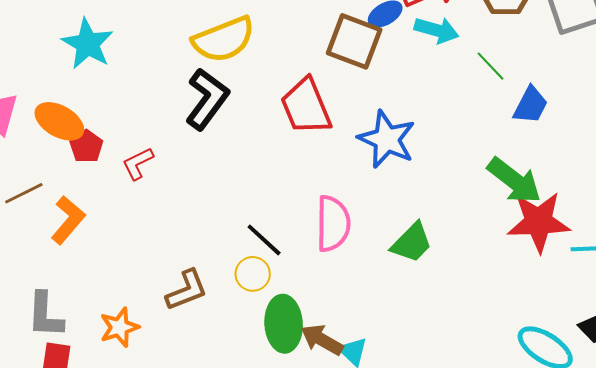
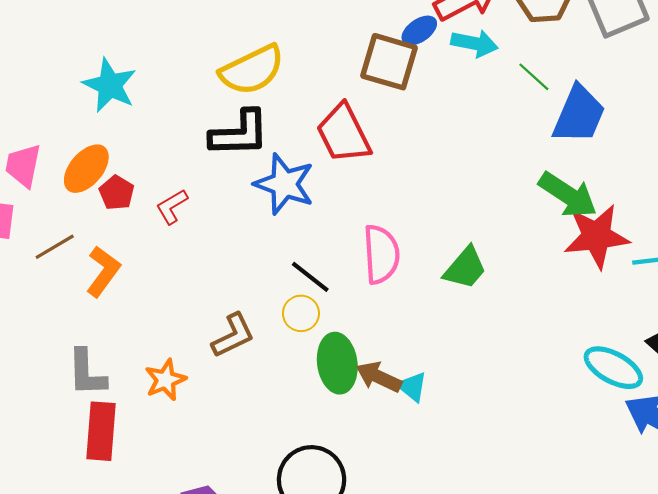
black L-shape: (207, 99) -> (239, 134), turned 56
blue trapezoid: (531, 105) -> (579, 115), size x1.5
orange ellipse: (59, 121) -> (86, 169), turned -75
blue star: (387, 139) -> (284, 184), moved

